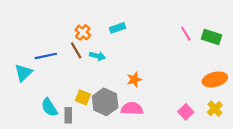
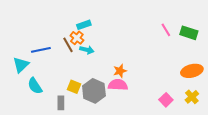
cyan rectangle: (118, 28) -> (84, 25), moved
orange cross: (83, 32) -> (77, 38), moved
cyan semicircle: (49, 107) -> (35, 86), moved
pink semicircle: (132, 109) -> (118, 85), moved

